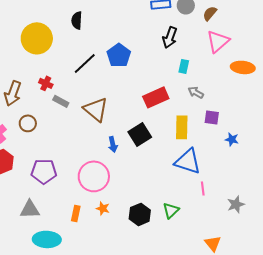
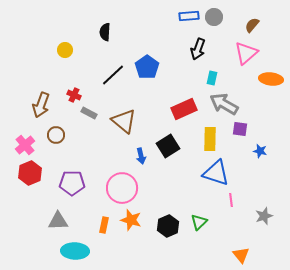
brown semicircle: (210, 13) -> (252, 25), moved
yellow circle: (37, 38) -> (65, 50), size x0.5
gray arrow: (196, 92) -> (224, 104), size x1.8
orange star: (103, 208) -> (131, 220), size x1.5

